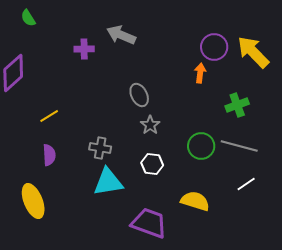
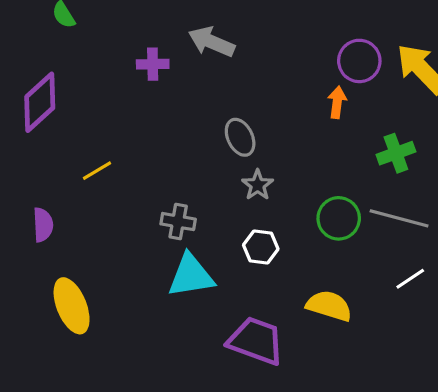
purple semicircle: (49, 155) -> (43, 225), moved

